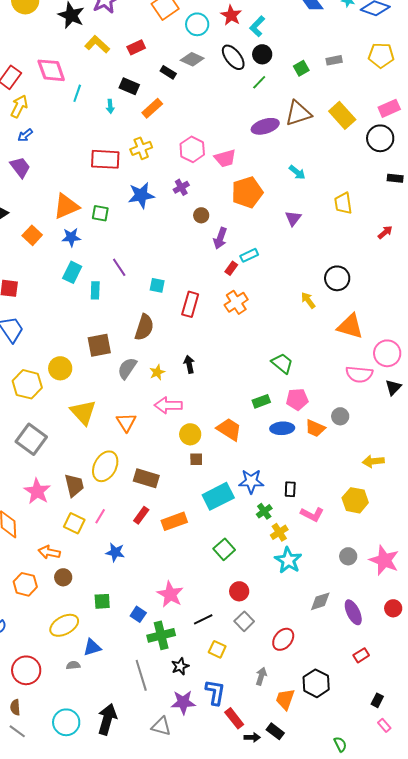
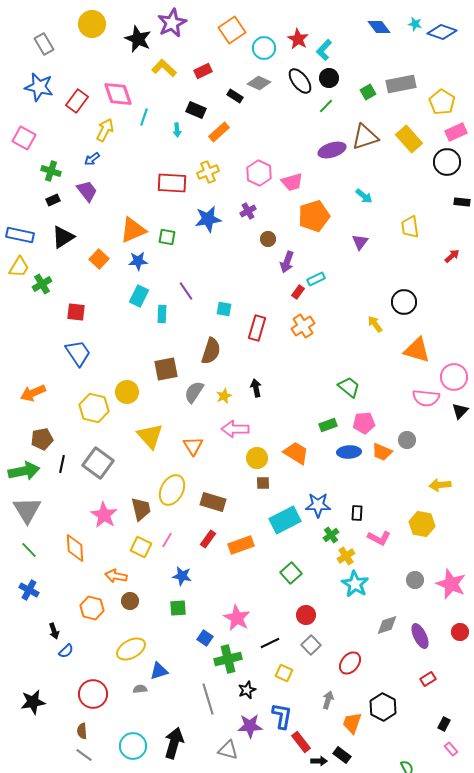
yellow pentagon: (381, 55) -> (442, 102), moved, turned 30
gray rectangle: (334, 60) -> (401, 84), size x1.8
yellow arrow: (19, 106) -> (105, 130), moved
green square: (102, 601) -> (178, 608), moved

